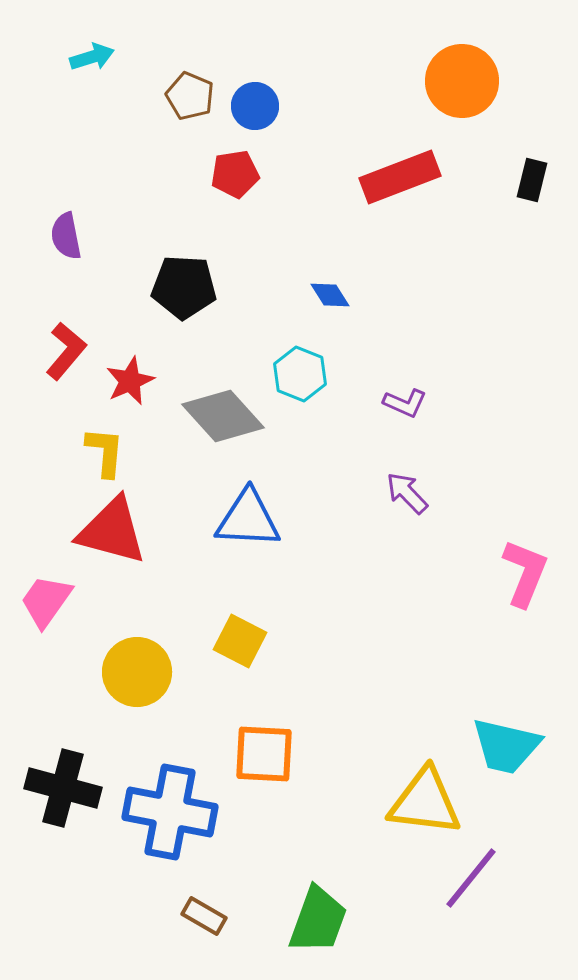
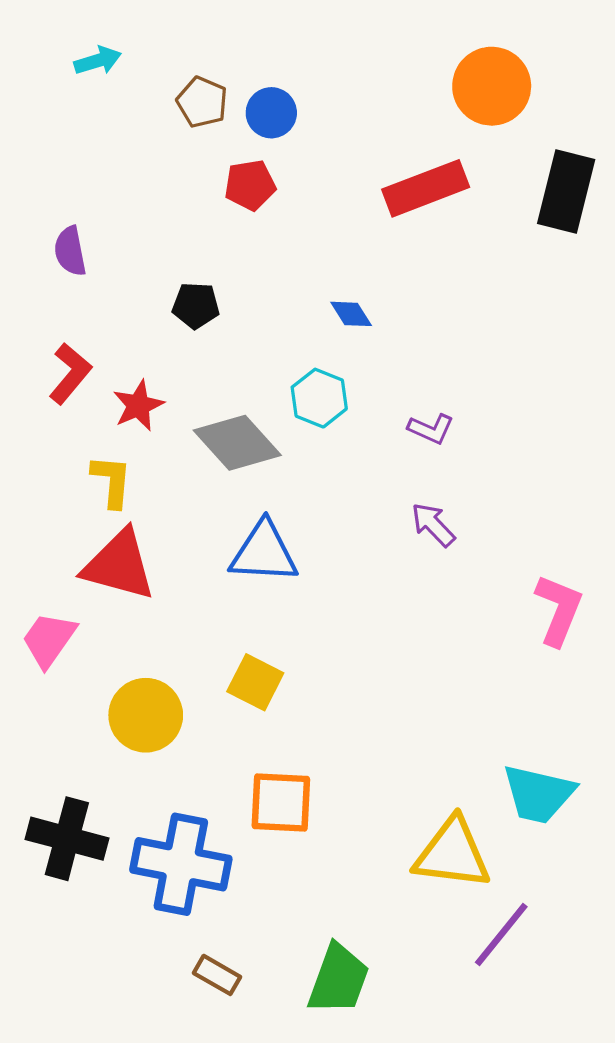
black rectangle: (532, 180) -> (566, 192), size x1.8
black pentagon: (184, 287) -> (196, 305), size x0.7

